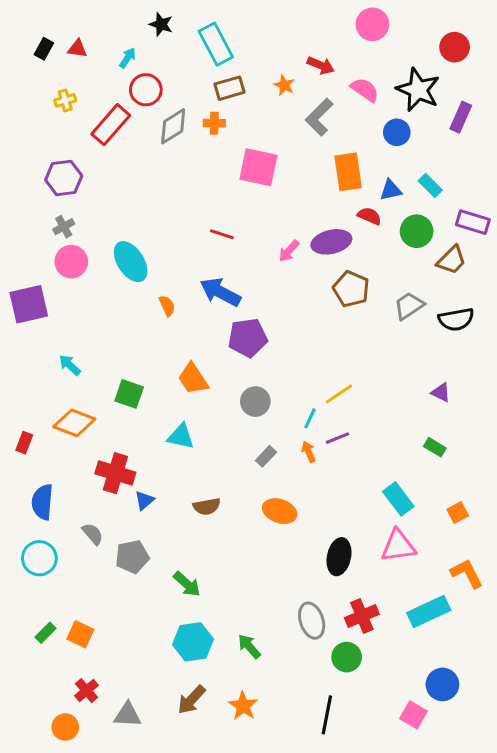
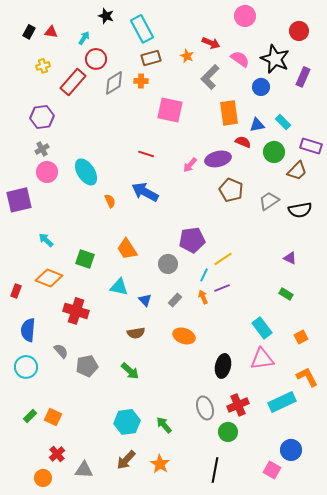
purple pentagon: (248, 338) -> (192, 240), moved
blue triangle: (144, 500) -> (145, 300), moved, turned -32
green arrow: (187, 584) -> (130, 371), moved

